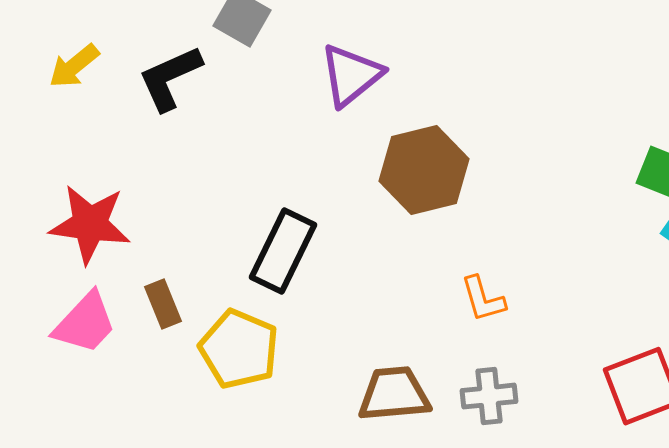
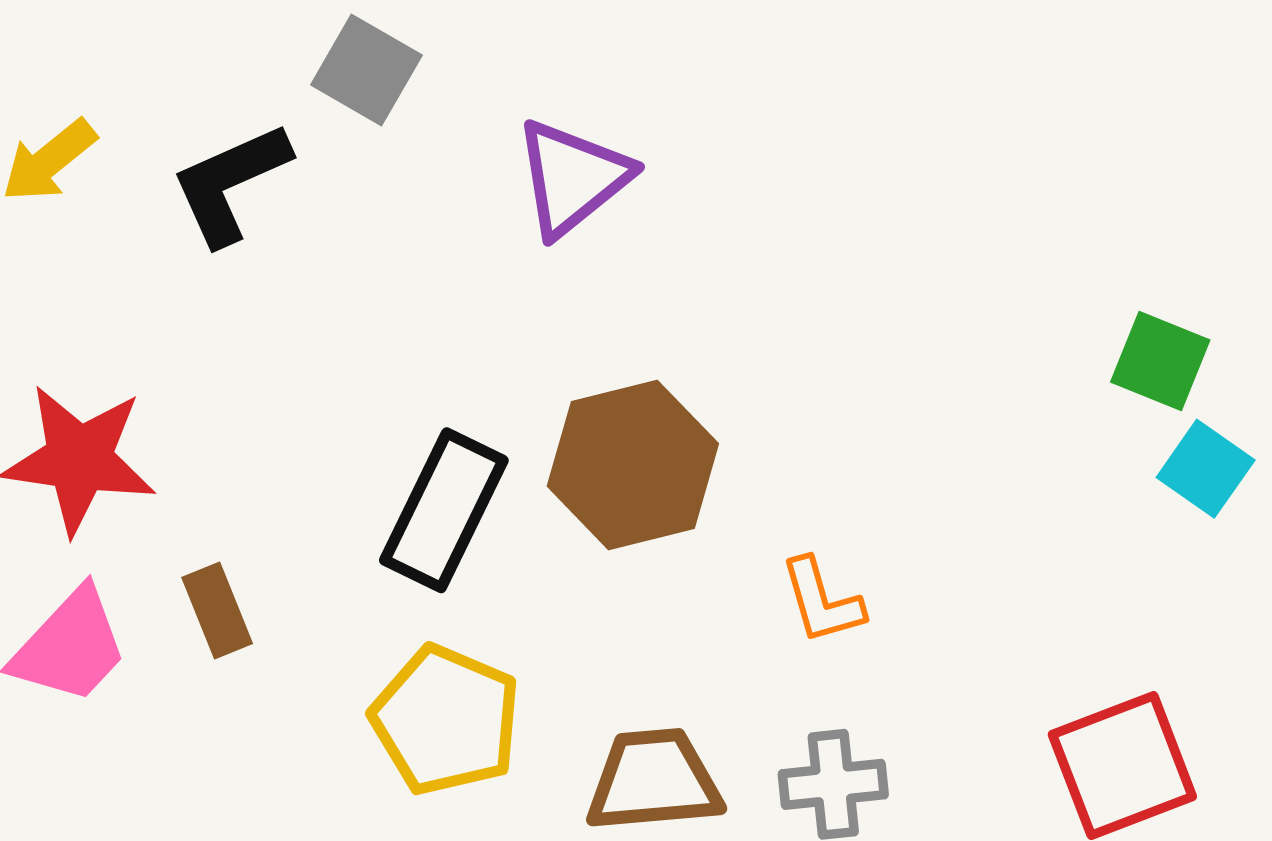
brown hexagon: (424, 170) -> (633, 465), moved
yellow pentagon: (239, 349) -> (446, 720), moved

